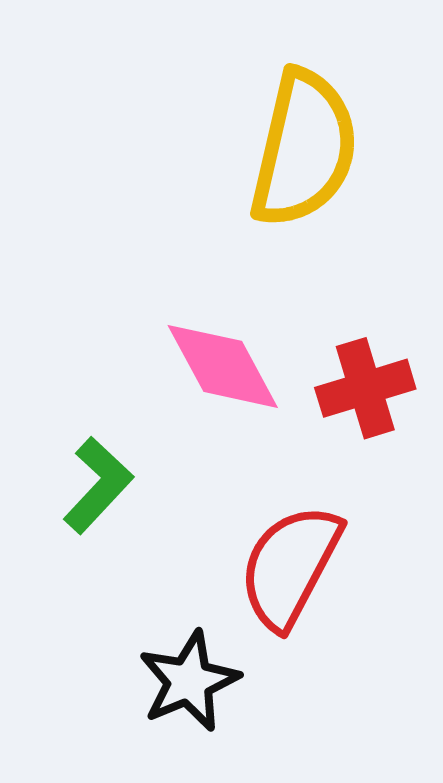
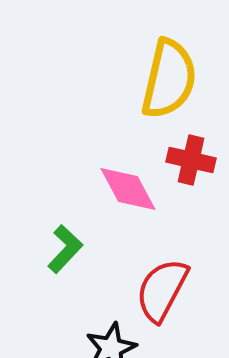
red cross: (365, 388) -> (191, 160), moved, turned 30

